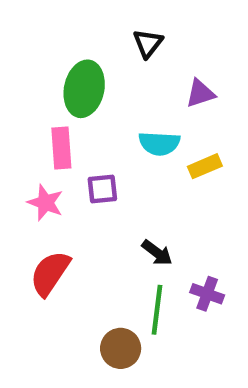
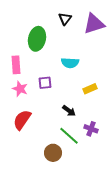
purple triangle: (200, 93) -> (94, 24), moved, size x1.6
pink rectangle: (61, 148) -> (16, 65), moved
yellow rectangle: (205, 166) -> (90, 89), moved
green line: (157, 310) -> (69, 136), turned -55

